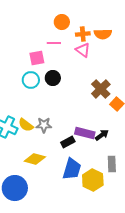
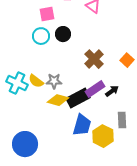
brown cross: (101, 89) -> (94, 59), moved
purple rectangle: (85, 133) -> (95, 89), turned -48
black rectangle: (68, 142) -> (78, 98), size x1.6
yellow diamond: (35, 159) -> (58, 100), moved

